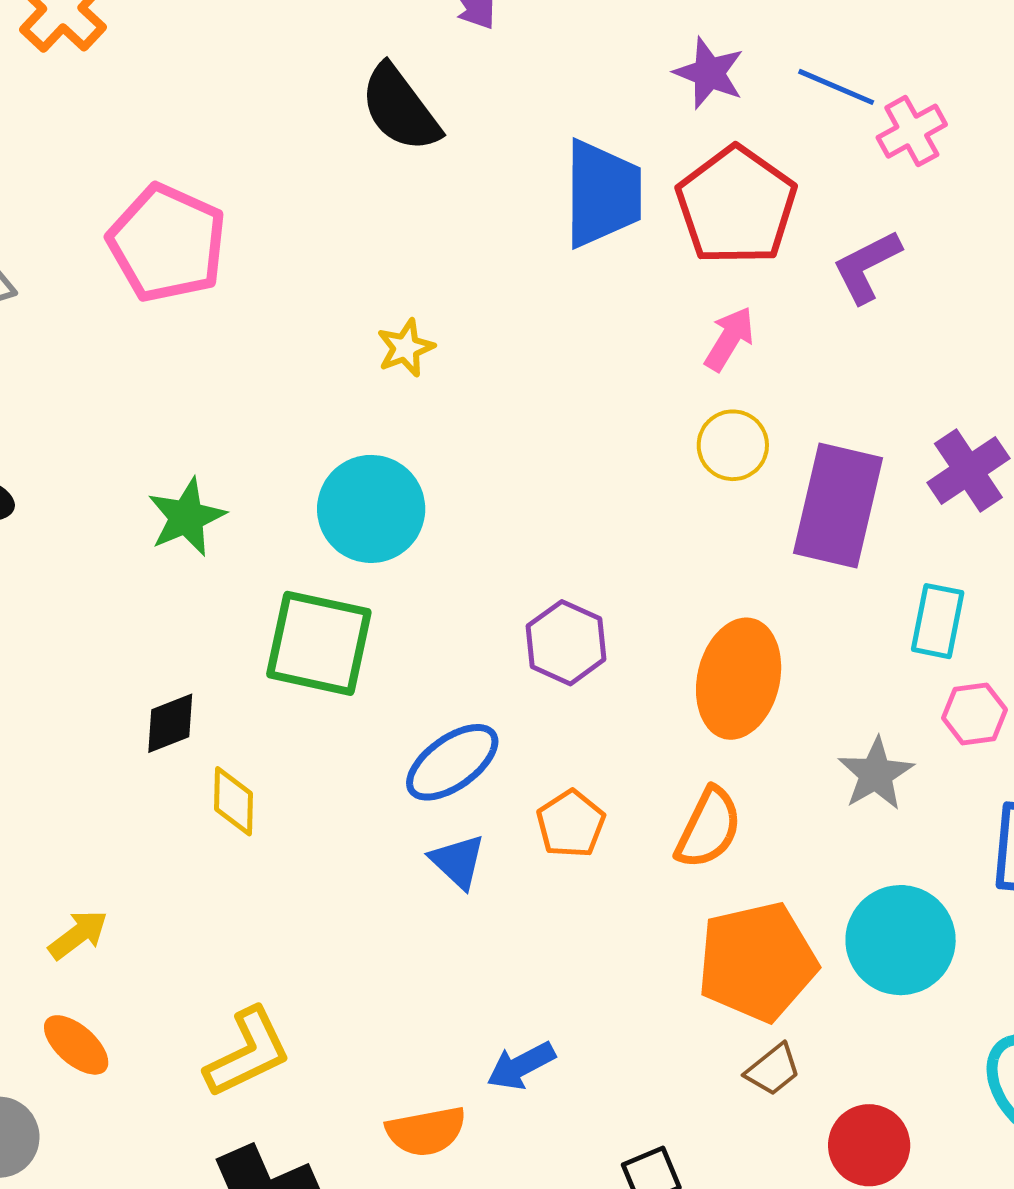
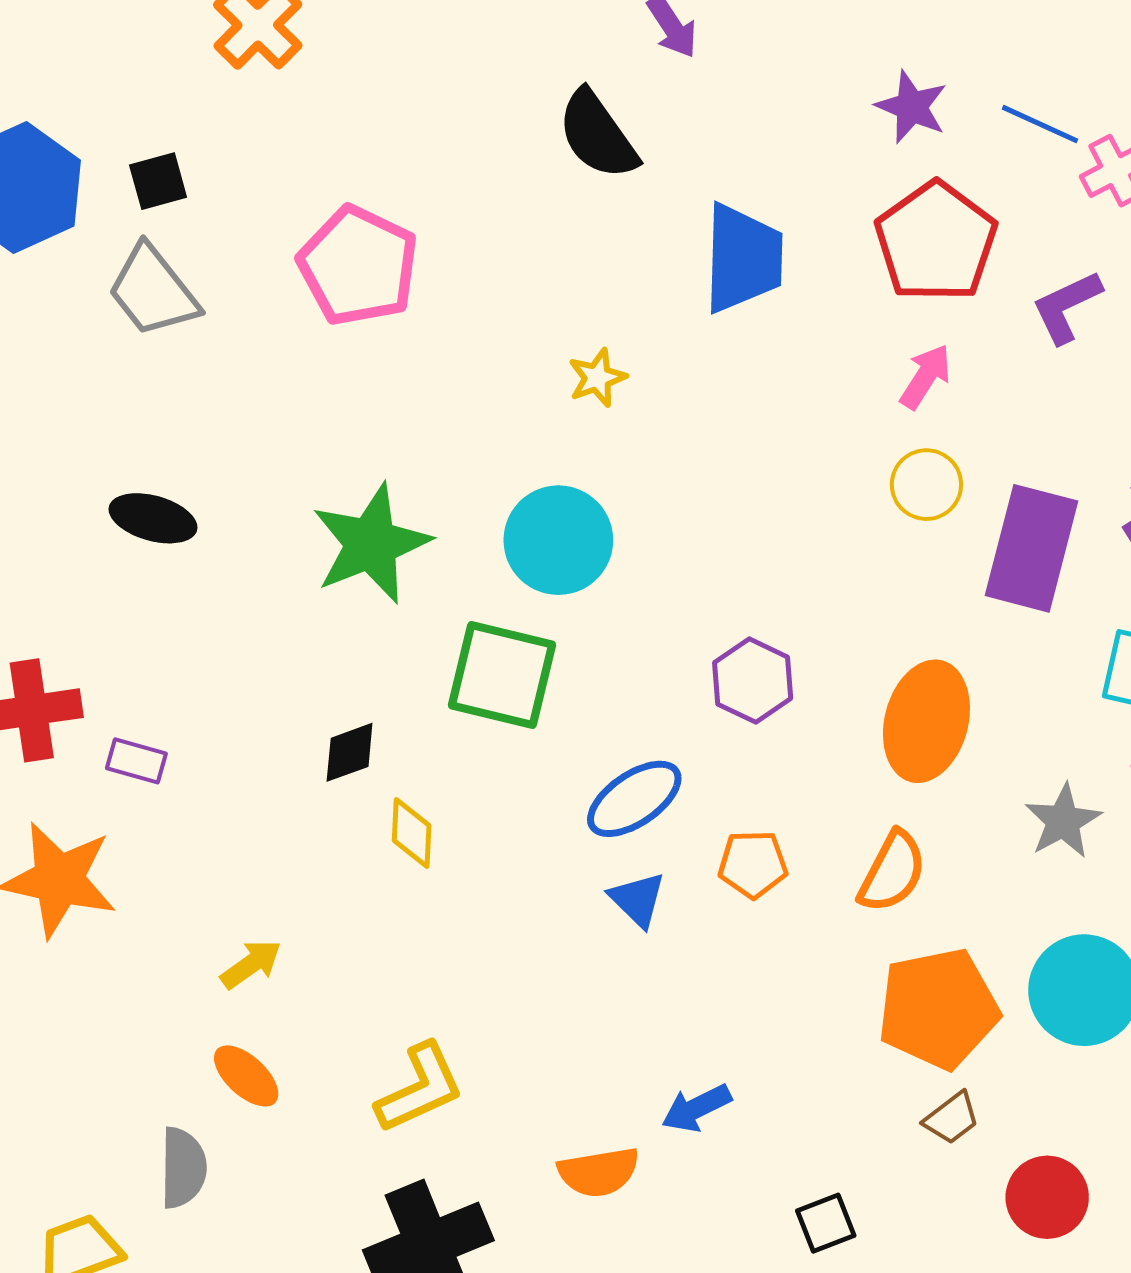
blue trapezoid: (602, 194) -> (743, 258), moved
green star: (187, 517) -> (371, 544), size x1.5
orange pentagon: (571, 824) -> (753, 864), turned 30

